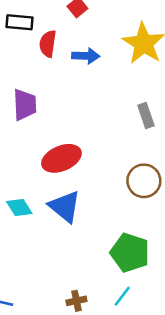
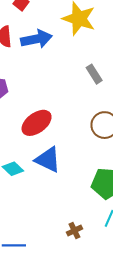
blue arrow: (86, 56) -> (36, 39), size x1.4

